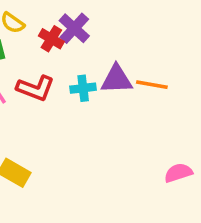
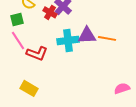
red L-shape: (35, 88) -> (37, 53), moved
cyan cross: (83, 88) -> (68, 40), size x1.5

